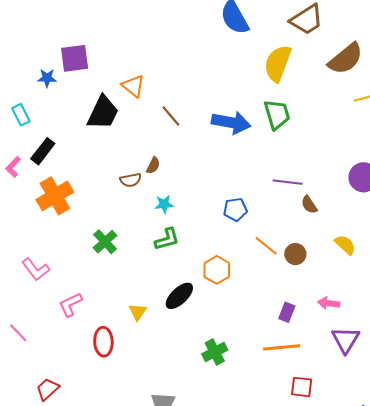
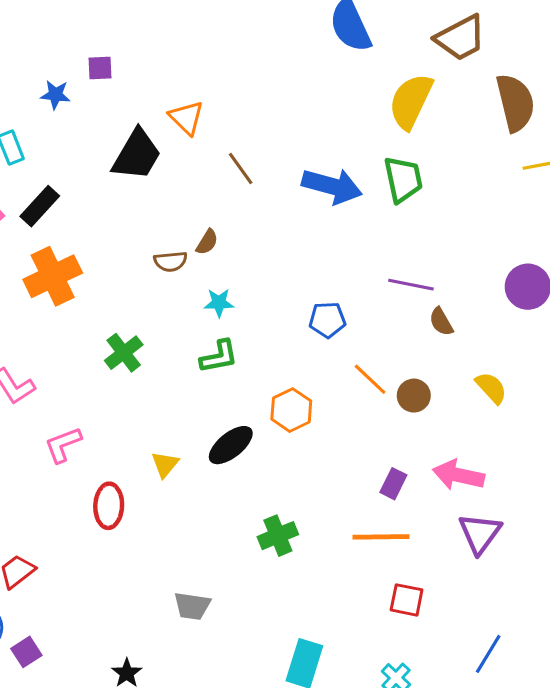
purple square: (75, 58) -> (100, 68), size x0.6
brown semicircle: (346, 59) -> (515, 103), turned -69
pink arrow: (329, 303) -> (458, 475), size x1.5

